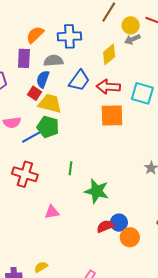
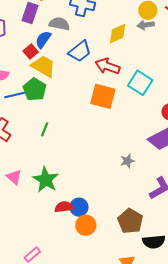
green line: (70, 168) -> (45, 129), moved
green star: (97, 191) -> (46, 180), moved
pink triangle: (52, 212) -> (14, 177), turned 35

